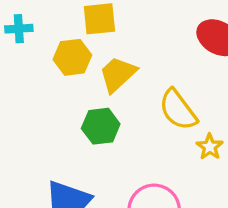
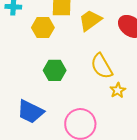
yellow trapezoid: (118, 74) -> (90, 20), moved

